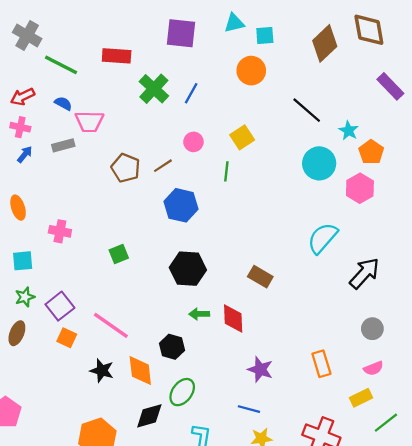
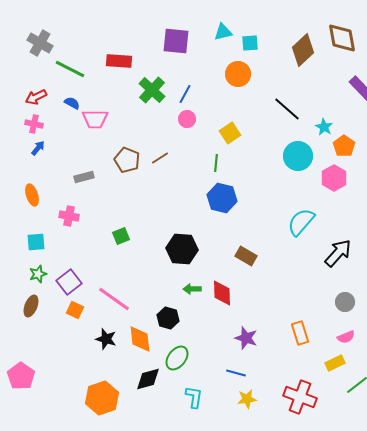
pink circle: (193, 142) -> (187, 119), moved
gray rectangle: (63, 145) -> (84, 177), moved
blue hexagon: (181, 205) -> (222, 198), moved

